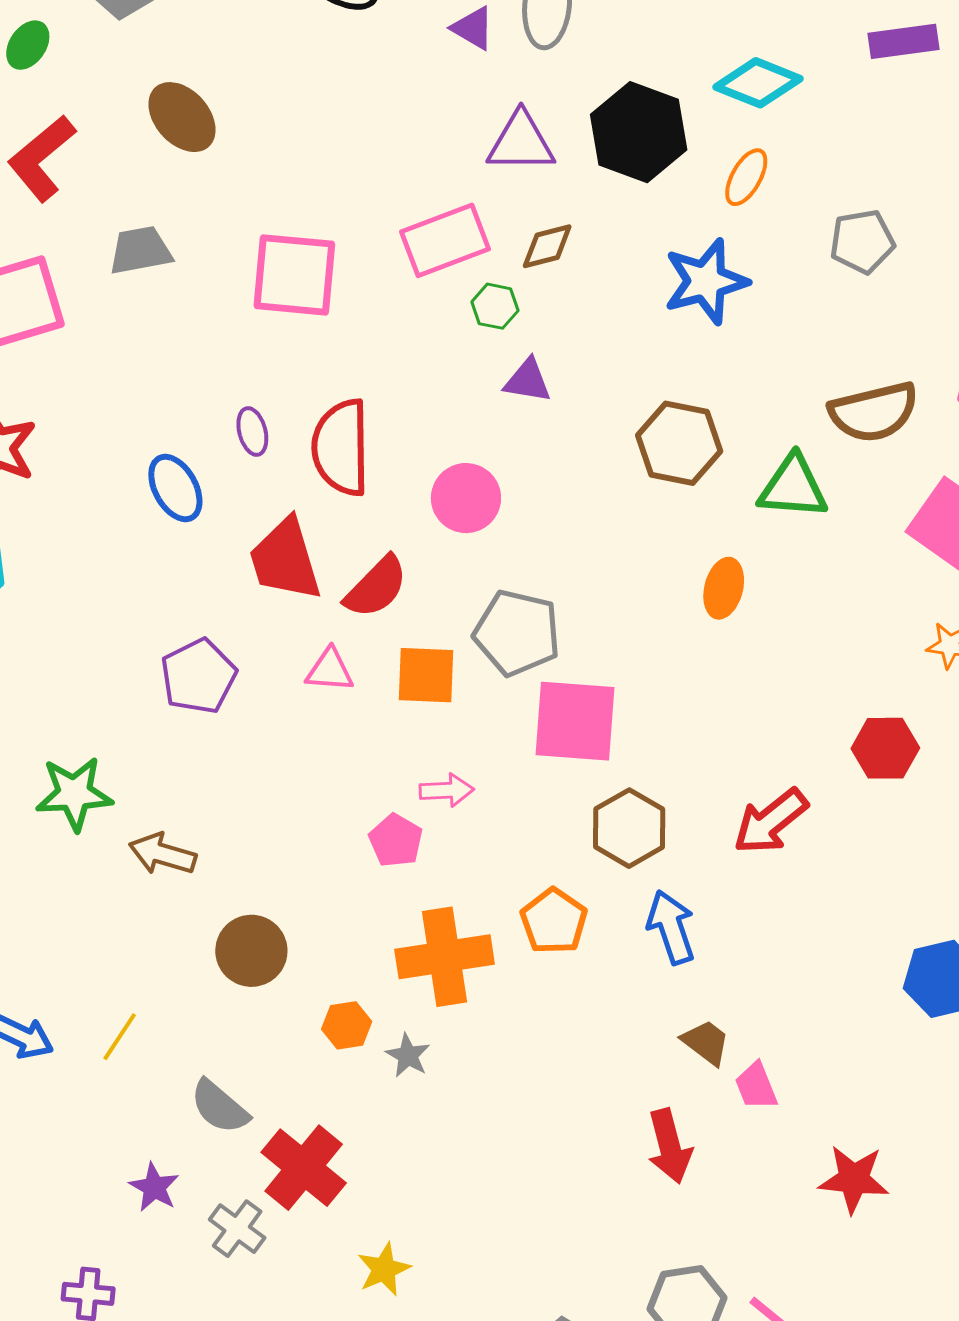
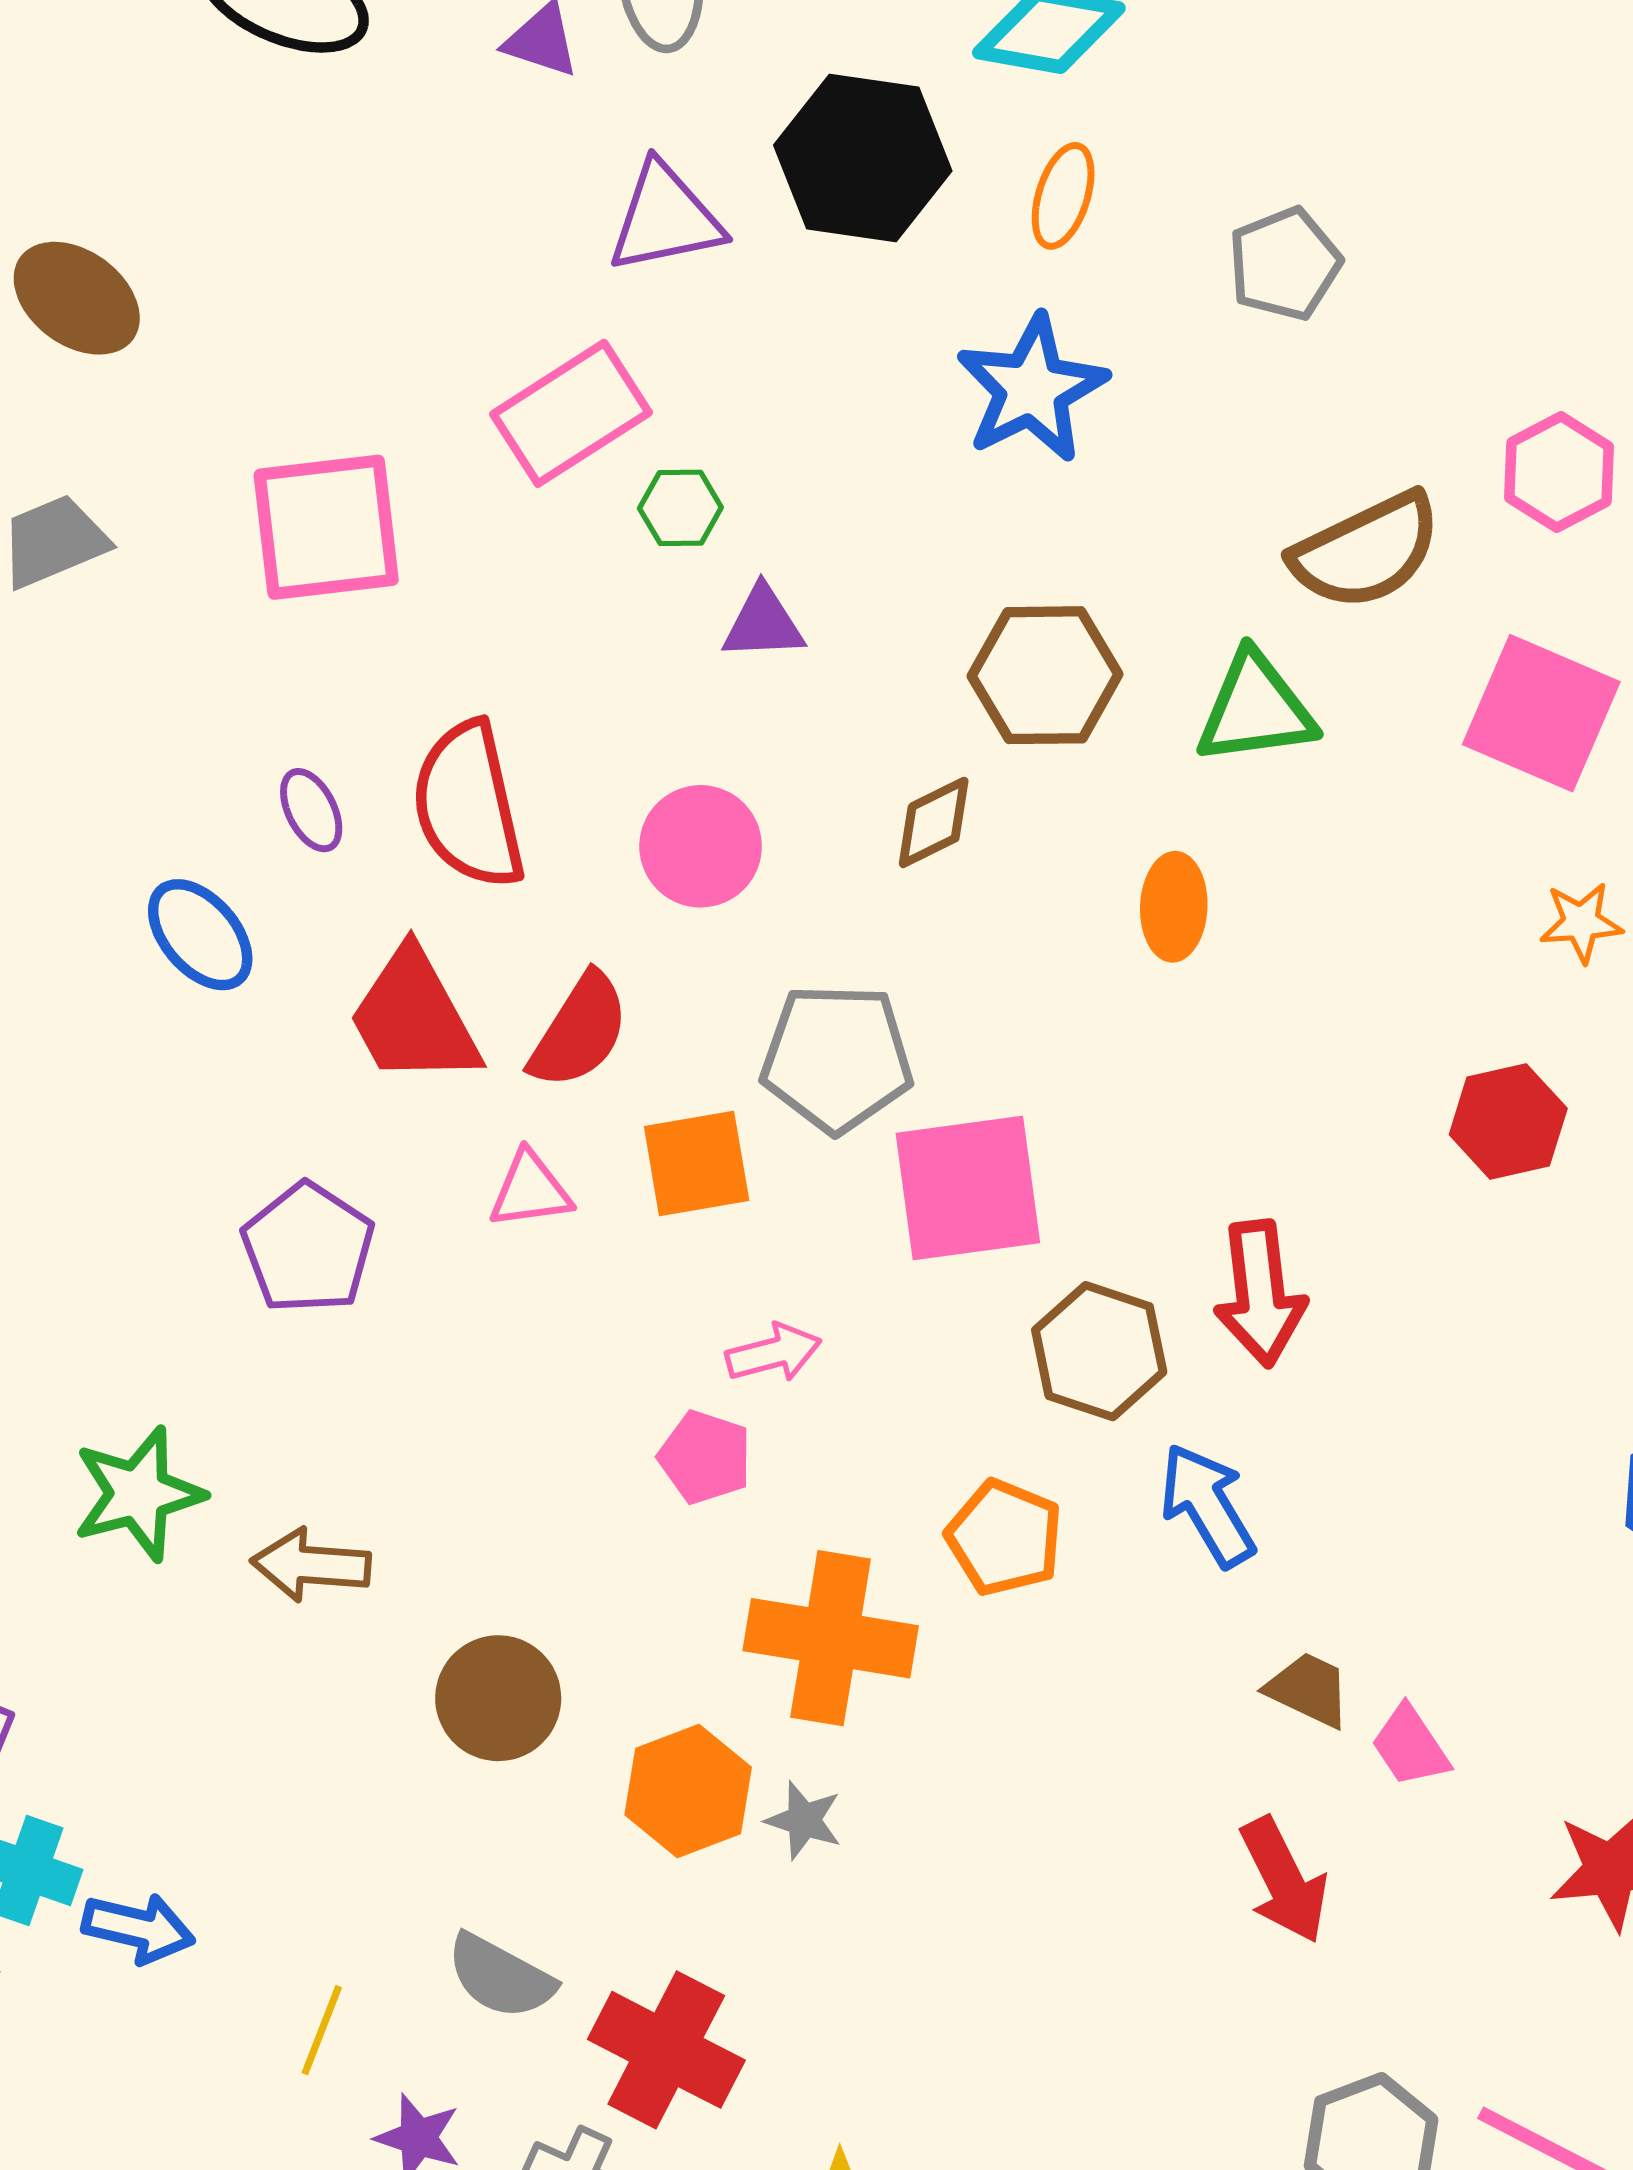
brown diamond: (547, 246) -> (934, 822), moved
red arrow: (771, 821) -> (1260, 1293), moved, turned -46
orange cross: (445, 957) -> (831, 1638), turned 30
orange hexagon: (347, 1025) -> (688, 1791), size x1.5
yellow line: (120, 1037) -> (322, 2030), moved

